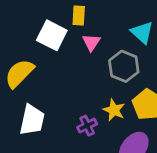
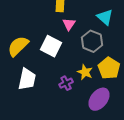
white square: (52, 35) -> (51, 46), moved

